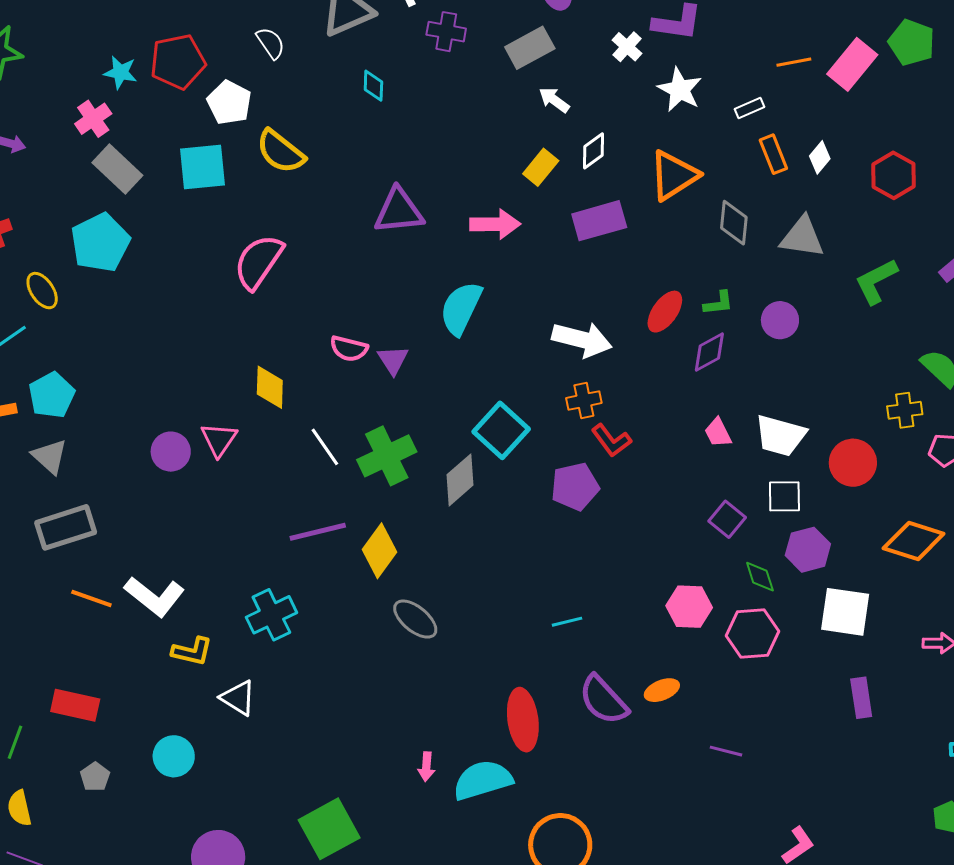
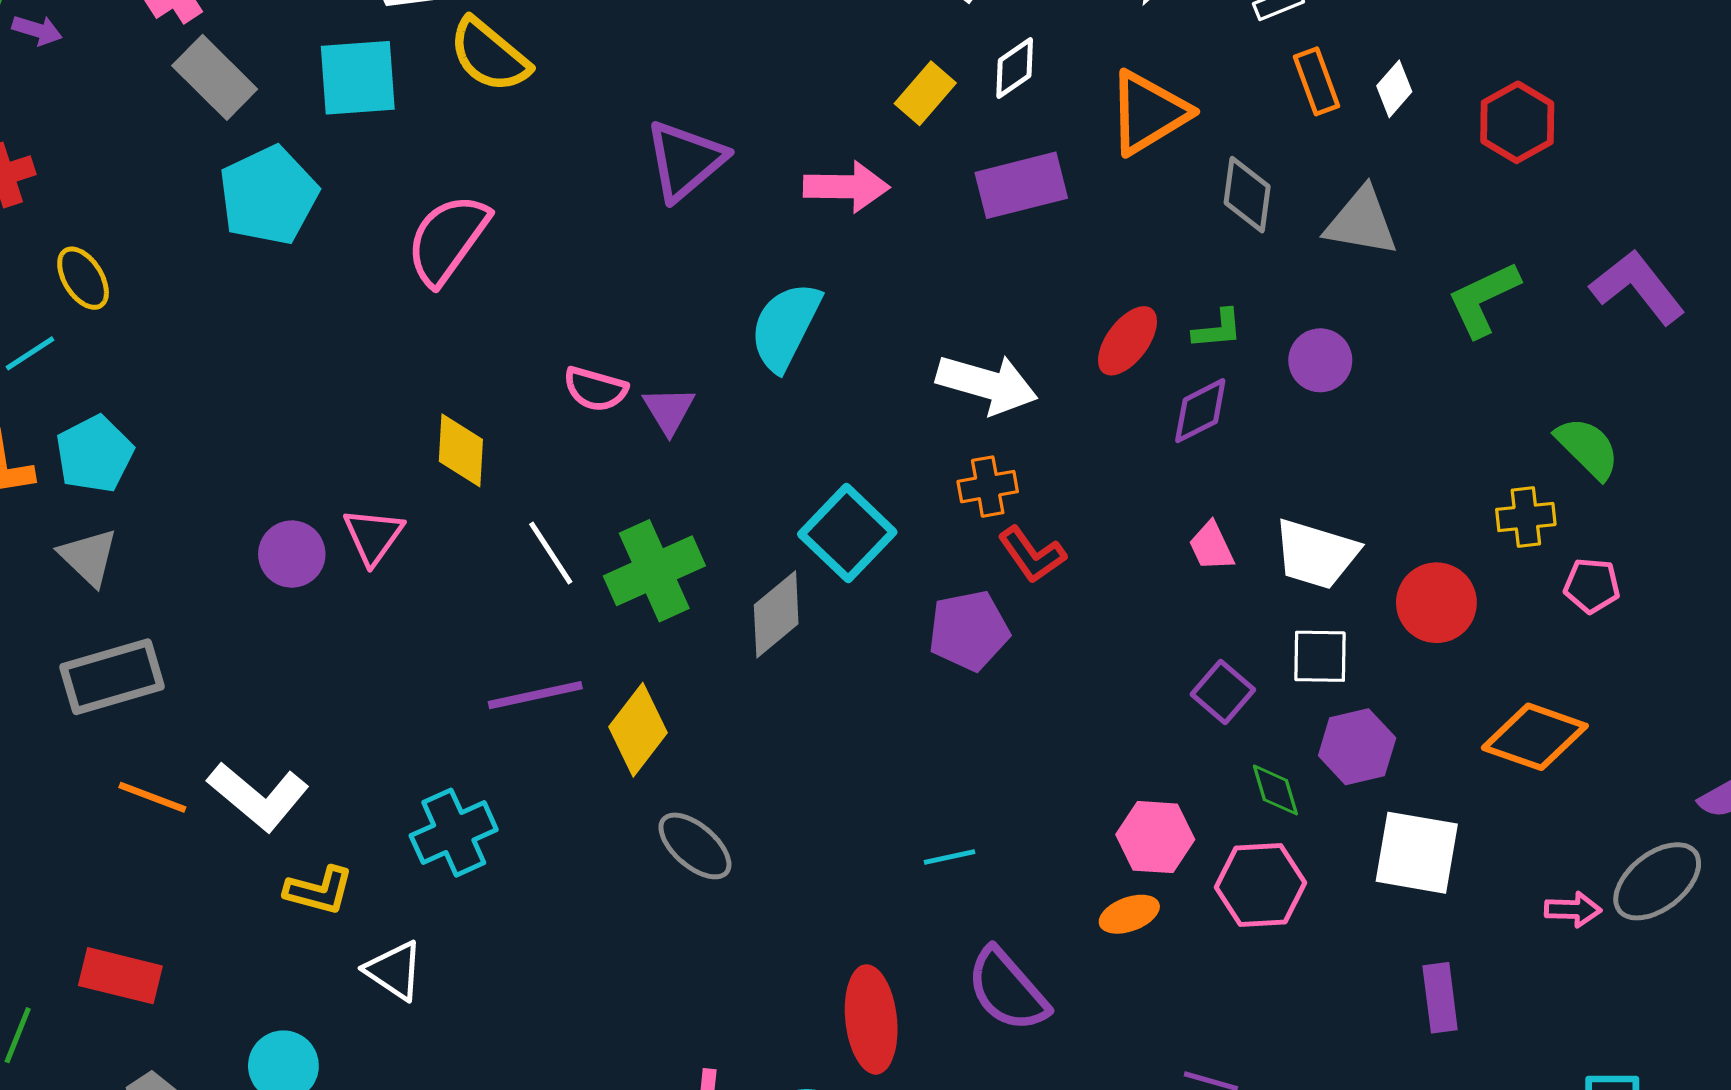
purple triangle: (399, 211) -> (685, 160), turned -36
cyan pentagon: (100, 243) -> (268, 195), moved
orange ellipse: (662, 690) -> (1129, 914), moved

